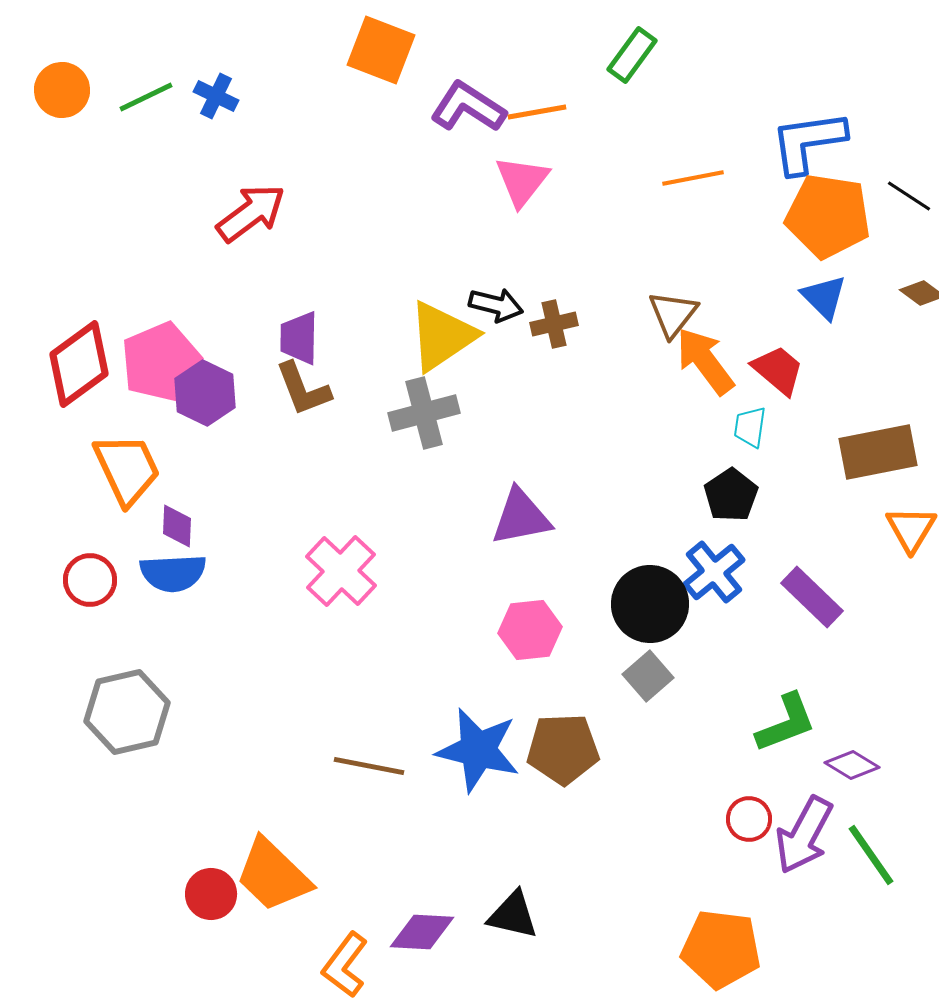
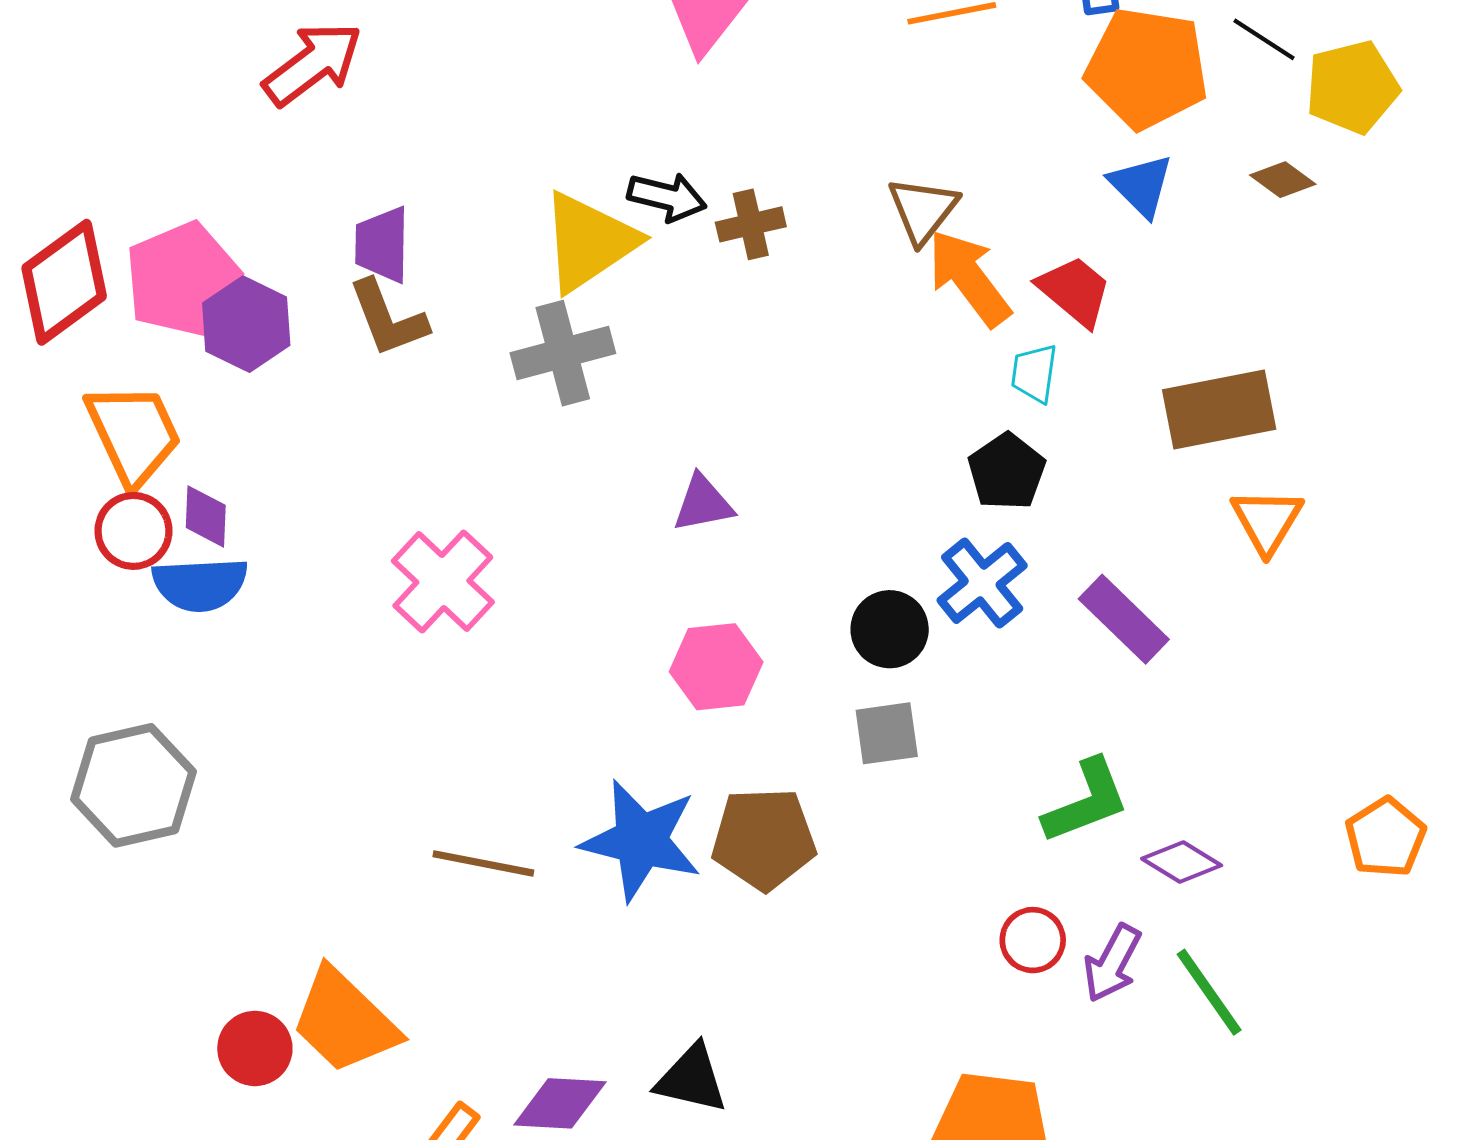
purple triangle: (521, 517) -> (703, 503), size x0.7
red circle: (90, 580) -> (133, 531), moved
black circle: (650, 604) -> (890, 629), size x0.7
gray square: (648, 676) -> (887, 733), turned 33
purple arrow: (804, 835) -> (1112, 963), size x0.7

